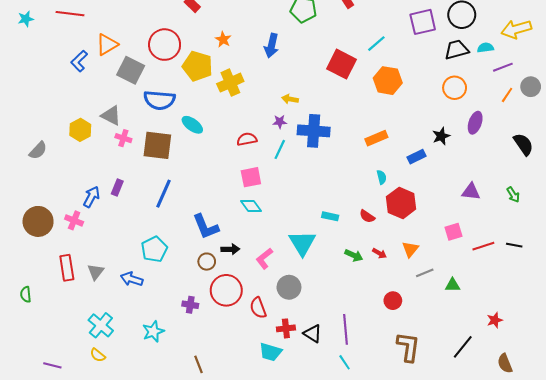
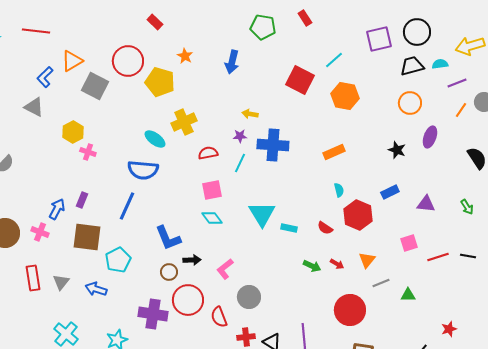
yellow cross: (230, 83) -> (184, 122), moved
blue semicircle: (159, 100) -> (143, 170), moved
gray triangle: (111, 116) -> (34, 107), moved
yellow hexagon: (80, 130) -> (73, 132), moved
black star: (441, 136) -> (397, 150), turned -30
brown square: (157, 145) -> (87, 237), moved
blue rectangle: (417, 157) -> (390, 192), moved
cyan triangle: (302, 243) -> (262, 214), moved
red circle: (393, 301) -> (350, 310), size x1.8
purple cross: (190, 305) -> (153, 314), size x1.8

